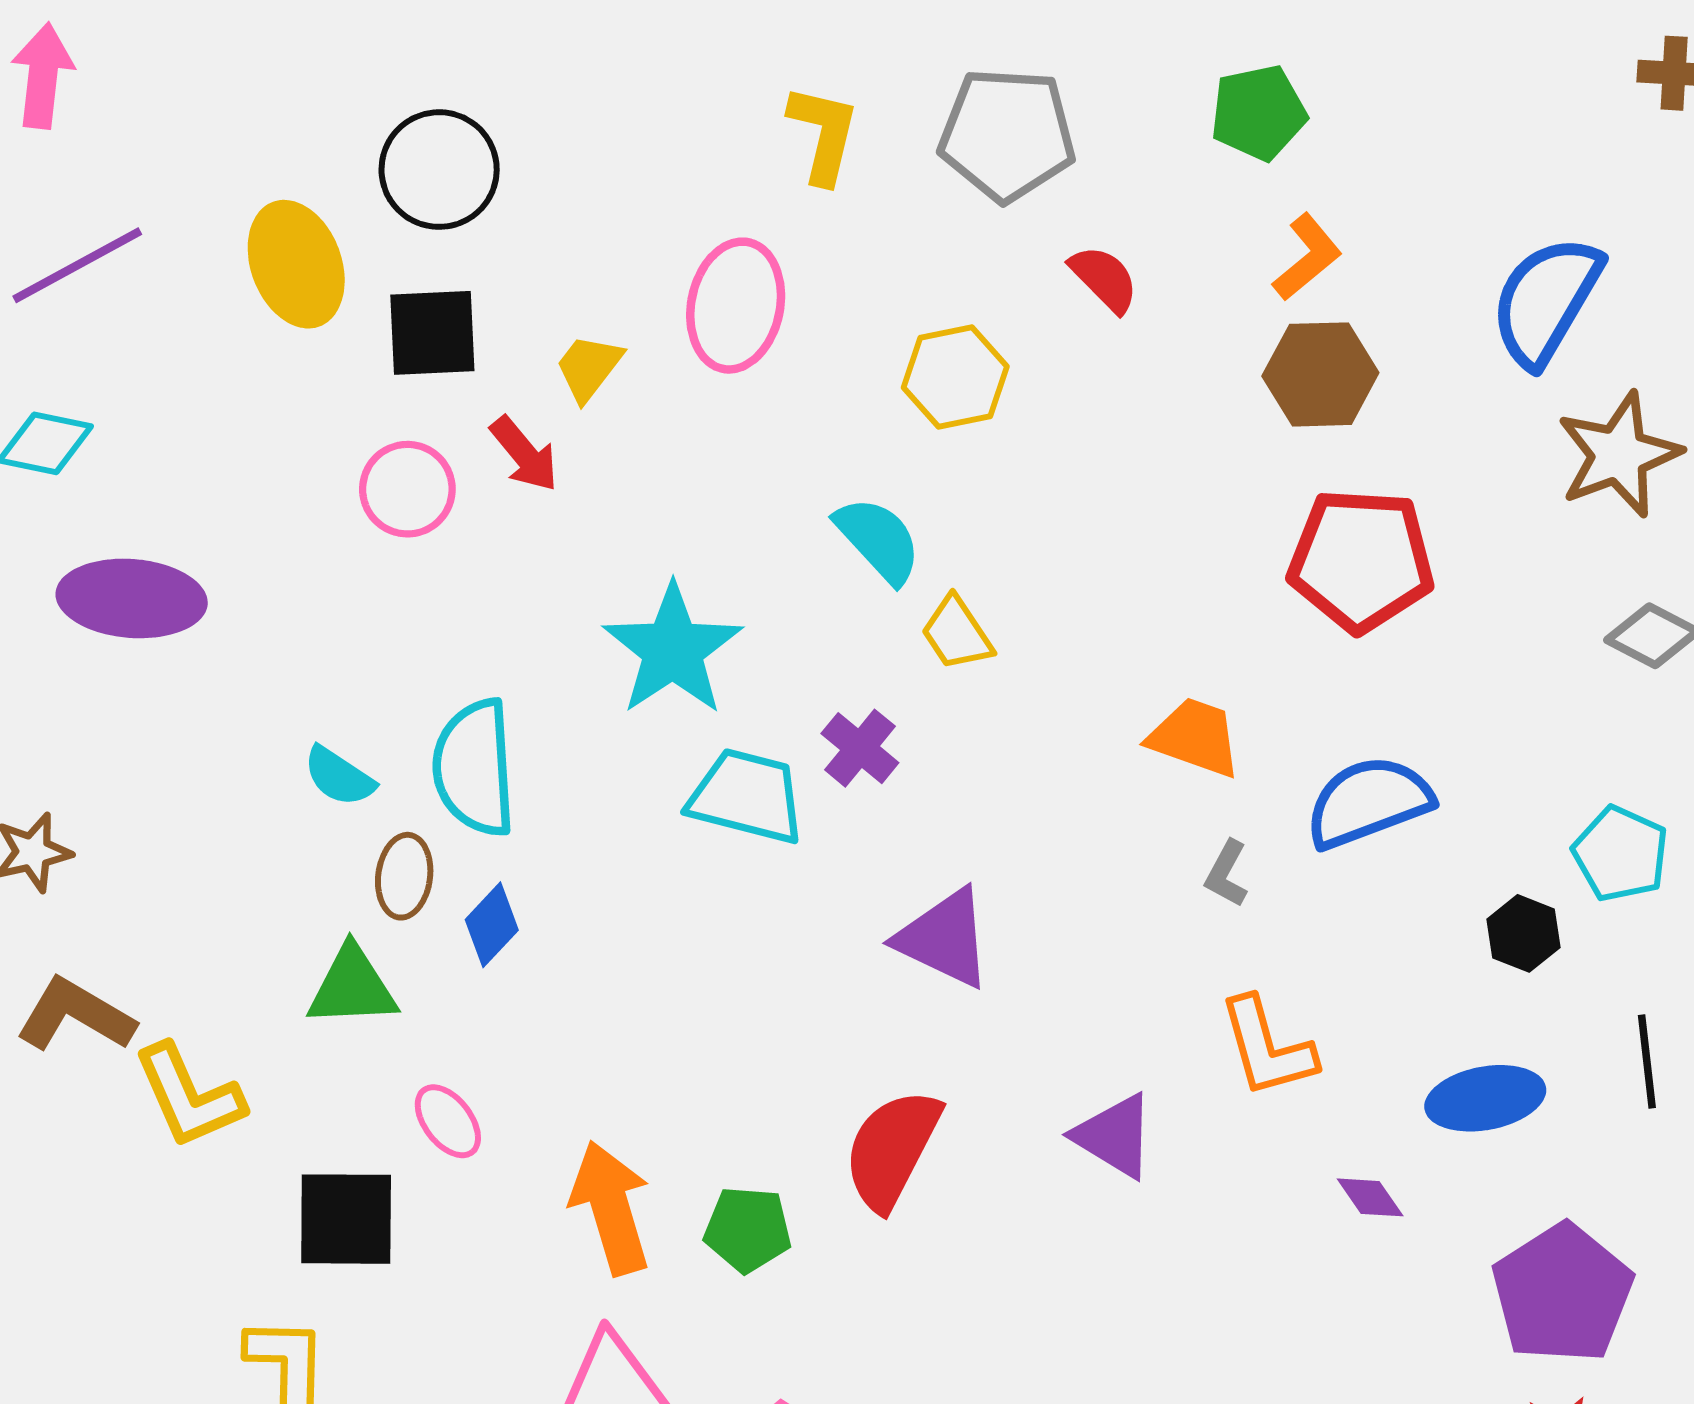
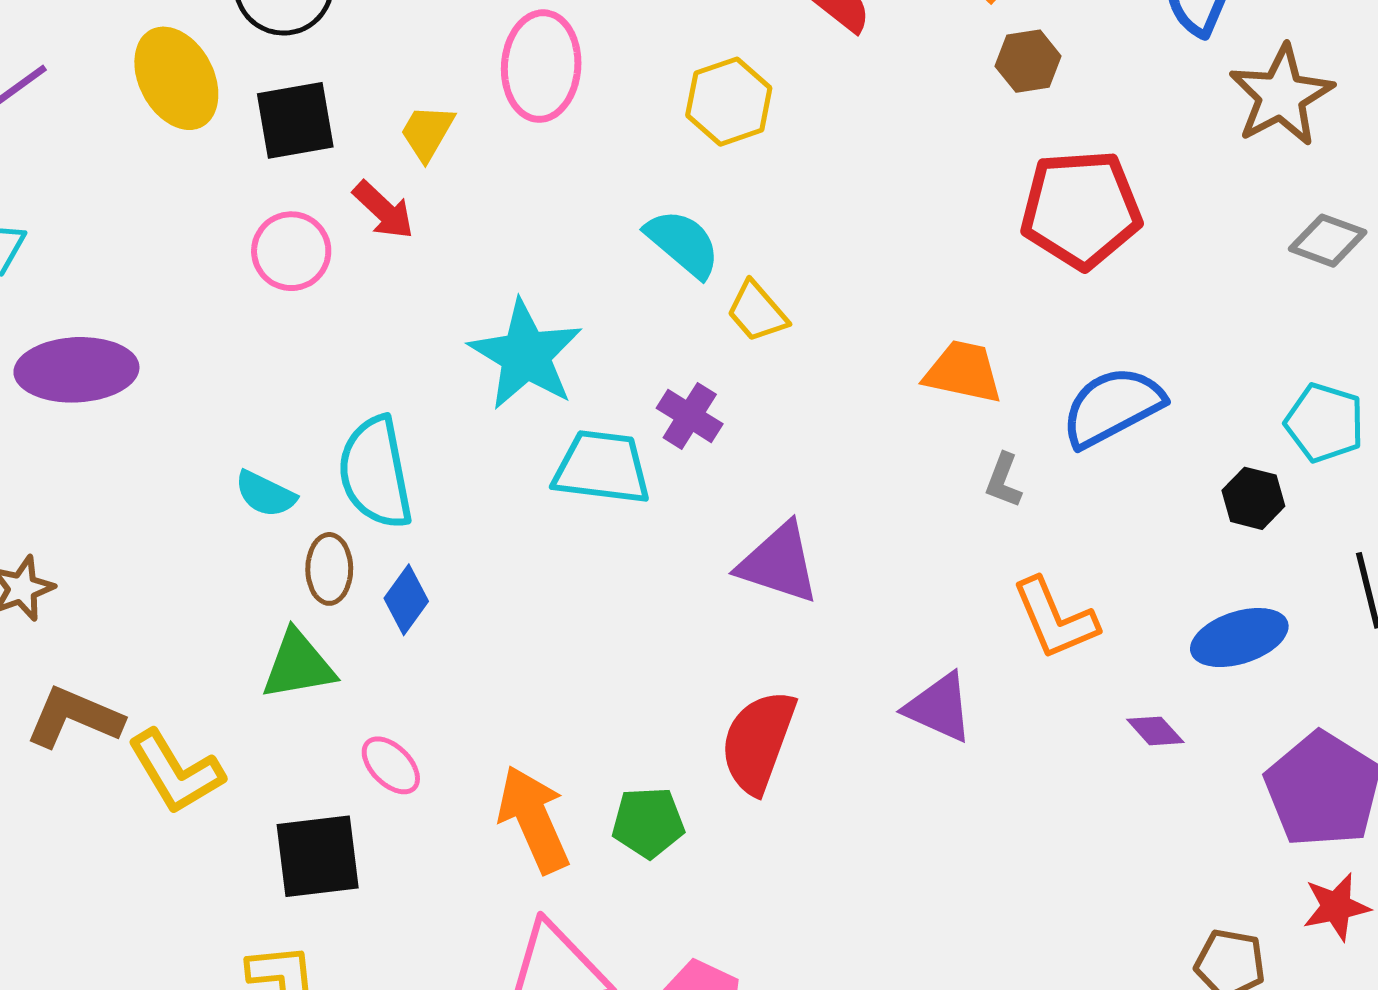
brown hexagon: (1320, 374) -> (1028, 61), size x0.7

